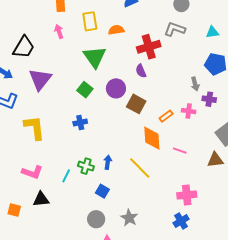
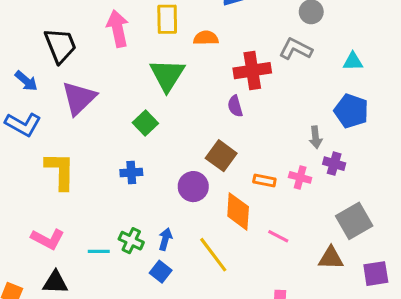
pink arrow: (59, 31) -> (118, 29), size x1.6
black trapezoid: (24, 47) -> (60, 45), turned -60
purple circle: (116, 88) -> (193, 187), moved
orange rectangle: (166, 116) -> (264, 180), turned 40
cyan line: (66, 176) -> (99, 251), turned 56
blue square: (102, 191) -> (161, 272), moved

